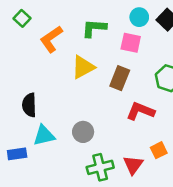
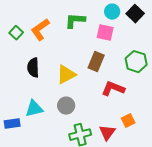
green square: (22, 18) -> (16, 33), moved
yellow triangle: (83, 67) -> (66, 75), moved
black semicircle: (29, 105) -> (33, 68), moved

